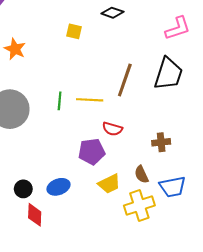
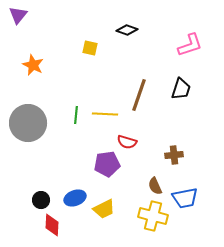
black trapezoid: (168, 74) -> (181, 89), size x0.7
yellow trapezoid: (109, 184) -> (104, 209), moved
yellow cross: (139, 205) -> (153, 216), turned 32

